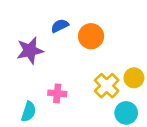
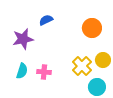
orange circle: (91, 36) -> (92, 28), moved
cyan semicircle: (29, 112) -> (22, 71), moved

